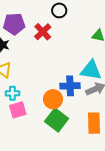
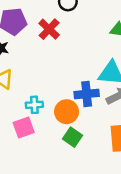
cyan cross: (12, 93) -> (34, 105), moved
green square: (57, 120) -> (72, 137), size x0.7

